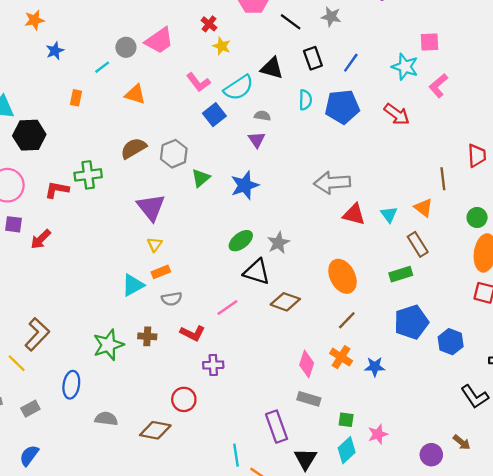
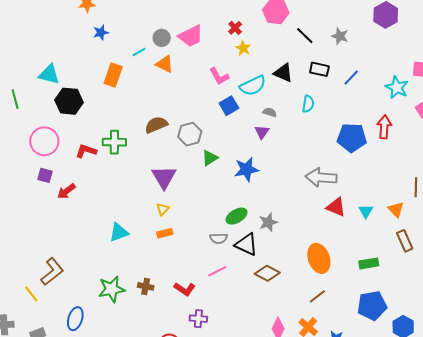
black rectangle: (313, 58) -> (319, 69), turned -66
orange triangle: (135, 94) -> (165, 64), moved
orange rectangle: (76, 98) -> (113, 75), size x1.6
blue pentagon: (342, 107) -> (352, 138), moved
red arrow: (397, 114) -> (384, 127), turned -130
brown rectangle: (418, 244) -> (405, 241), moved
cyan triangle: (133, 285) -> (119, 232), moved
gray semicircle: (172, 299) -> (219, 238), moved

